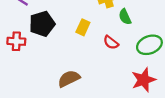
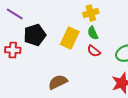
green semicircle: (125, 17) -> (93, 33), moved
yellow rectangle: (83, 27) -> (70, 38), size x1.5

